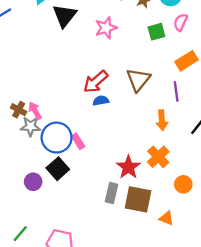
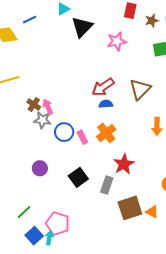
blue circle: (57, 138) -> (64, 132), size x0.7
orange cross: (158, 157) -> (106, 133), moved
black square: (58, 169) -> (78, 177), moved
brown square: (138, 199) -> (130, 208), moved, turned -35

